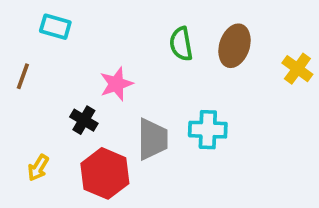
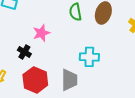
gray trapezoid: (153, 139) -> (69, 80), moved

